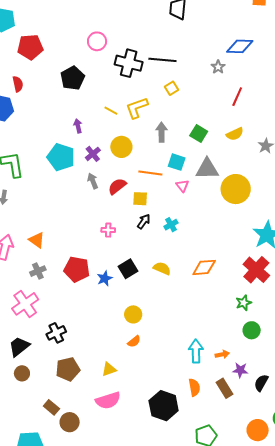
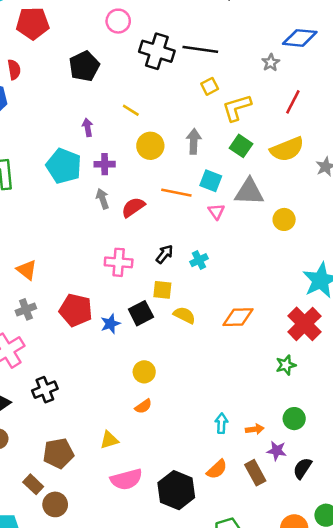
yellow L-shape: (137, 108) -> (237, 108), moved
yellow semicircle: (235, 134) -> (287, 149), size x1.5
yellow circle: (121, 147) -> (150, 146), moved
purple cross: (93, 154) -> (105, 164), turned 35
yellow circle: (236, 189) -> (284, 219), size x0.6
yellow square: (140, 199) -> (162, 290), moved
pink cross: (108, 230) -> (119, 262), size x1.5
green circle: (252, 330) -> (294, 419), moved
cyan arrow: (196, 351) -> (221, 423), size x0.7
brown pentagon: (68, 369) -> (58, 453), moved
orange semicircle: (194, 387) -> (217, 469), turned 54
pink semicircle: (108, 400) -> (126, 479), moved

